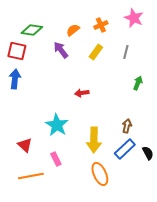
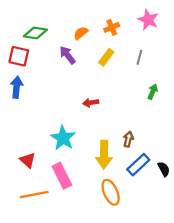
brown arrow: (127, 126) -> (128, 139), moved
pink rectangle: (56, 159) -> (62, 176), size x1.6

